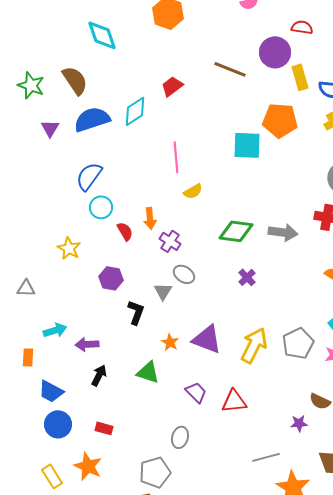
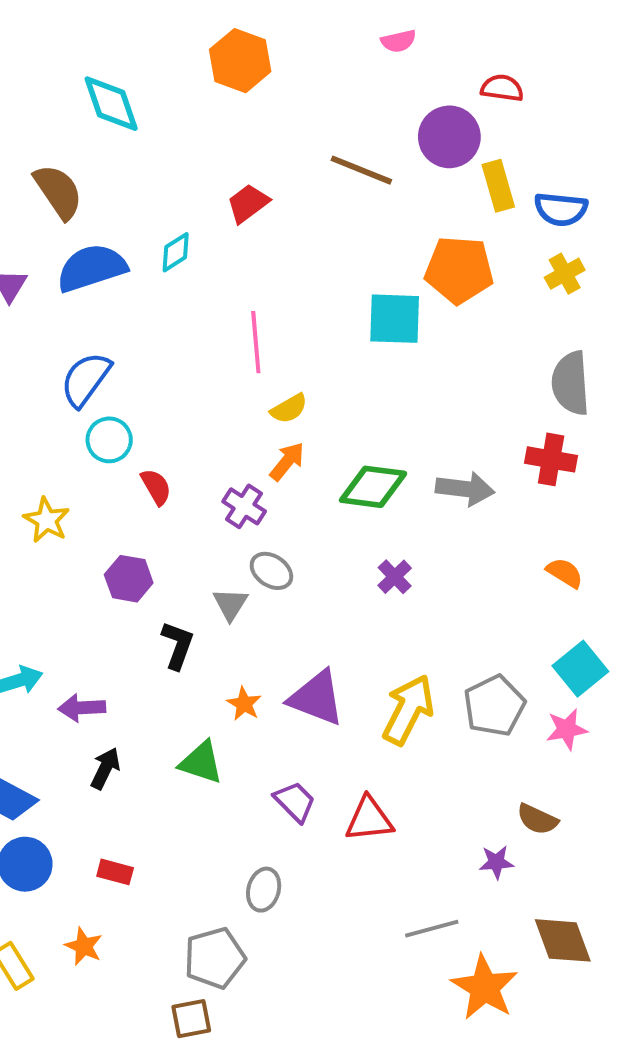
cyan diamond: (135, 111) -> (176, 252), size x0.7
orange arrow: (150, 218) -> (287, 461), moved, turned -135
orange star: (88, 466) -> (84, 946), size x0.7

